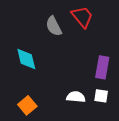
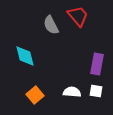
orange square: (27, 105) -> (35, 95), moved

